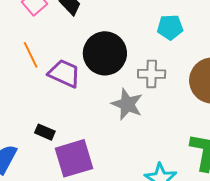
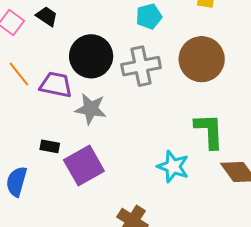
gray cross: (152, 74) -> (141, 66), size x1.4
gray star: (127, 104) -> (91, 109), moved

